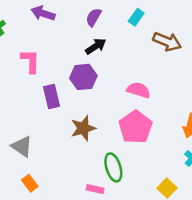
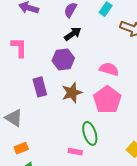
purple rectangle: (51, 97) -> (40, 87), moved
brown star: (83, 128) -> (72, 93), moved
orange rectangle: (30, 183) -> (21, 148), turned -72

